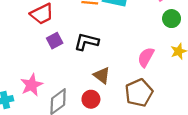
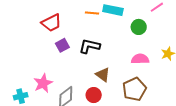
green circle: (172, 19) -> (139, 27), moved
pink semicircle: (146, 57) -> (140, 59), turned 60

